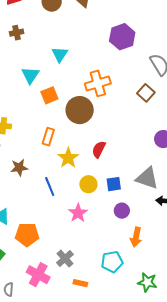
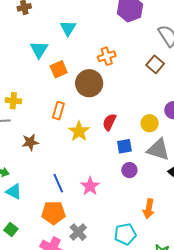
orange cross: (98, 83) -> (107, 56), size x0.7
yellow circle: (88, 184) -> (150, 123), moved
blue square: (114, 184) -> (124, 146), moved
blue line: (50, 186) -> (58, 183), moved
purple circle: (122, 211) -> (129, 170), moved
orange pentagon: (27, 235) -> (53, 213), moved

